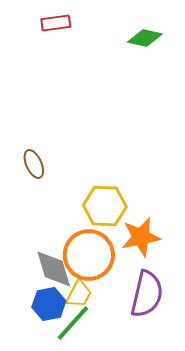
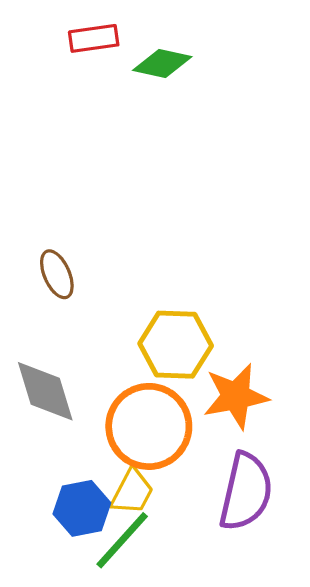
green diamond: (145, 38) -> (162, 64), moved
gray diamond: (54, 269) -> (45, 391), moved

